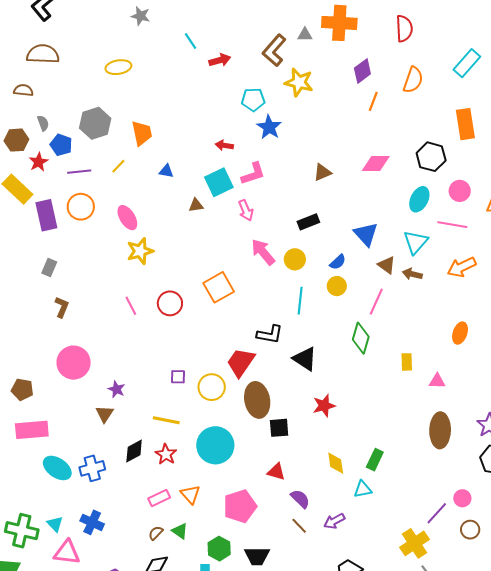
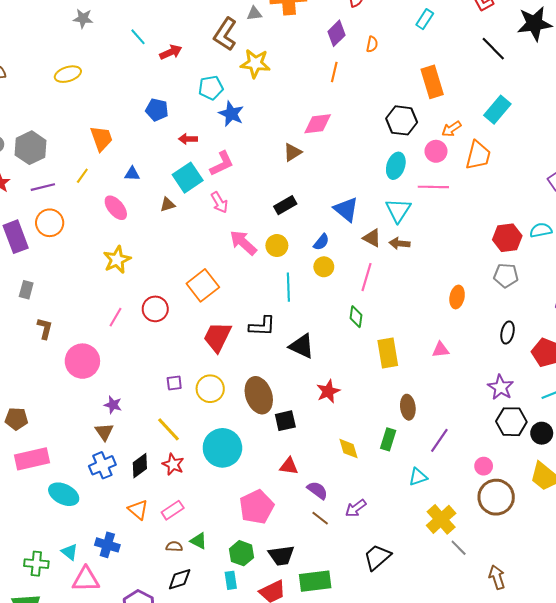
cyan rectangle: (467, 63) -> (425, 19), size x0.7
purple diamond: (362, 71) -> (337, 33), moved
orange semicircle: (413, 80) -> (372, 44), size x0.6
gray hexagon: (95, 123) -> (31, 148), moved
blue pentagon: (61, 145) -> (157, 110), moved
pink diamond: (376, 164) -> (318, 124), moved
pink ellipse: (127, 218) -> (116, 208), moved
orange arrow: (462, 267) -> (451, 129), moved, size x0.7
pink line: (131, 306) -> (115, 317), turned 66
green diamond: (361, 338) -> (356, 317), size x0.7
red trapezoid: (241, 362) -> (217, 337), moved
yellow rectangle: (407, 362) -> (388, 353), moved, size x1.6
pink circle: (74, 363) -> (82, 361), moved
yellow line: (166, 420) -> (169, 429), turned 44
brown ellipse: (440, 430) -> (408, 407), moved, size x0.7
blue cross: (92, 468) -> (102, 465), moved
cyan triangle: (363, 489) -> (418, 477), moved
orange triangle: (190, 494) -> (138, 510), moved
purple line: (437, 513) -> (439, 440), moved
brown circle: (470, 530) -> (496, 497), size x1.8
green cross: (22, 531) -> (36, 564), size x0.7
brown semicircle: (156, 533) -> (174, 546), turned 56

